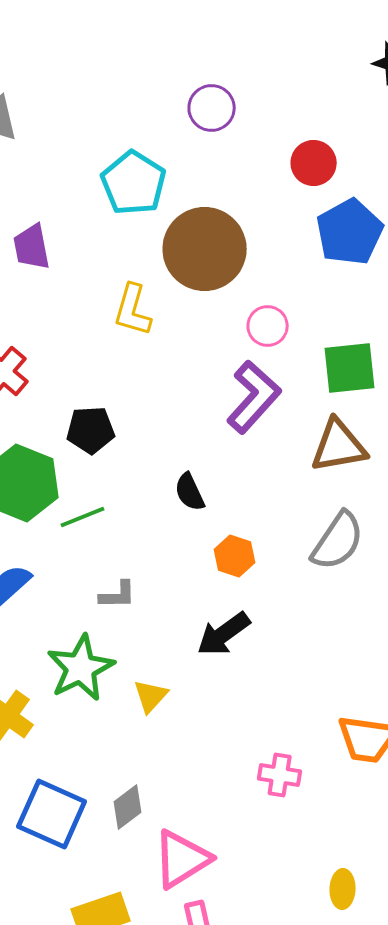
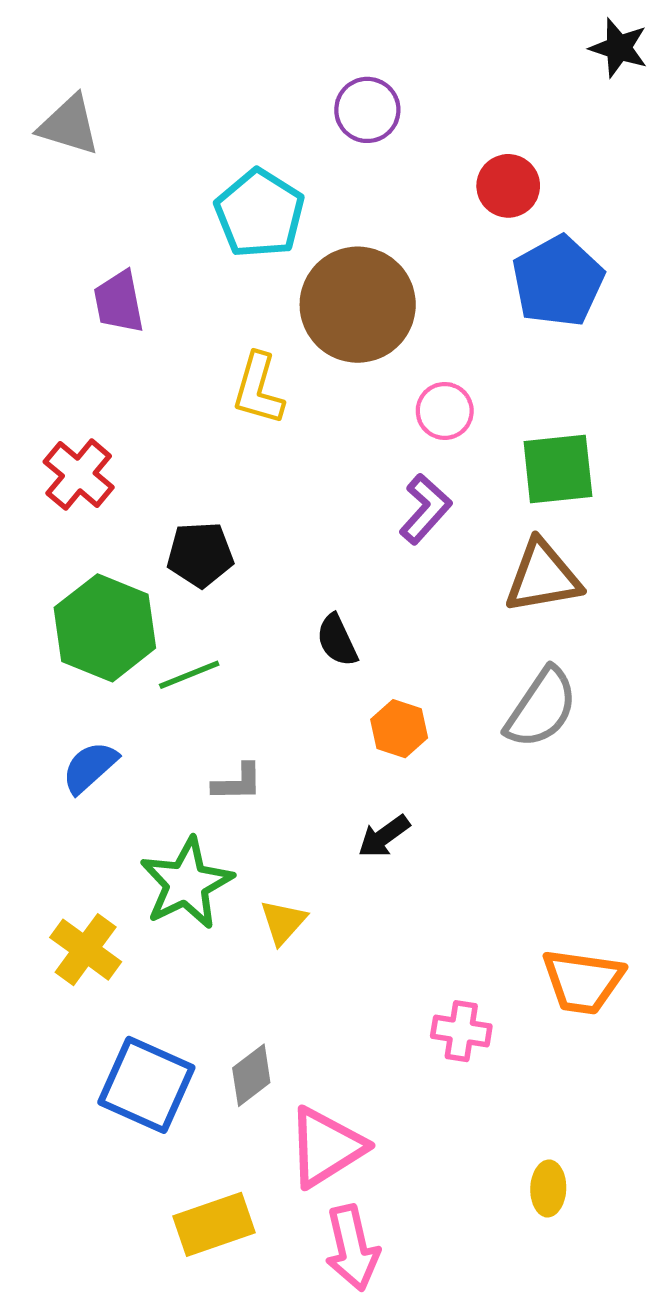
purple L-shape: (254, 397) -> (425, 509), size x0.7
black arrow: (224, 634) -> (384, 836), size x0.7

